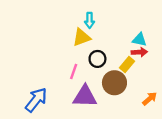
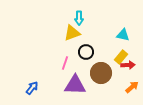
red arrow: (139, 52) -> (128, 65), moved
yellow rectangle: (127, 65) -> (121, 57), moved
blue arrow: (36, 100) -> (32, 88), size x0.6

